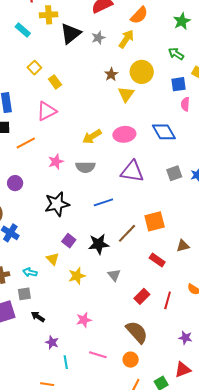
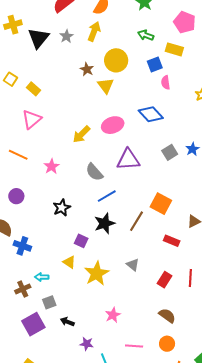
orange line: (26, 143) -> (18, 155), turned 66
gray semicircle: (85, 167) -> (94, 172), moved, turned 60
black star: (57, 204) -> (62, 208), size x0.7
orange square: (155, 221) -> (161, 204), turned -35
black star: (99, 244) -> (105, 223), moved
cyan arrow: (30, 272) -> (42, 277), moved
yellow star: (77, 276) -> (97, 273), size x1.4
brown semicircle: (137, 332) -> (167, 316), size x0.7

